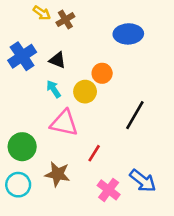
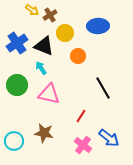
black triangle: (58, 60) -> (44, 46), size x1.5
yellow circle: (85, 92) -> (65, 33), moved
black line: (135, 115) -> (103, 88), turned -60
green circle: (22, 147) -> (17, 85), moved
red line: (94, 153) -> (81, 116), moved

